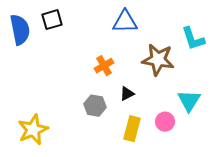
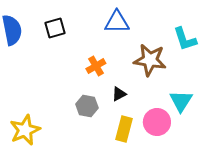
black square: (52, 20) -> (55, 28), moved
pink circle: (165, 122) -> (157, 122), size x1.4

